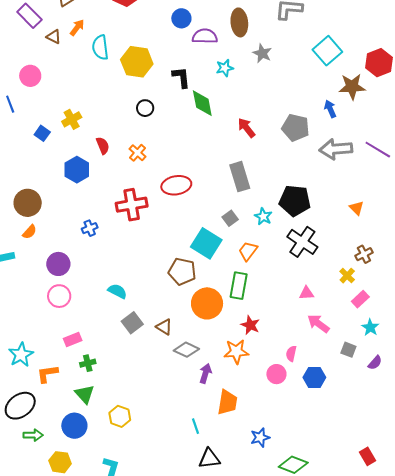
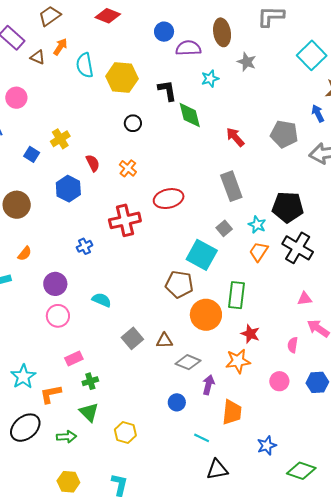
brown circle: (28, 203) -> (17, 205), moved
orange trapezoid: (248, 251) -> (259, 252), moved
cyan semicircle: (117, 291) -> (102, 300), moved
brown triangle: (164, 327) -> (164, 341), turned -30
pink semicircle: (291, 354) -> (293, 345), moved
blue circle: (74, 426) -> (177, 402), moved, size x0.7
cyan line: (196, 426) -> (202, 438), turned -42
green arrow: (33, 435) -> (66, 437), moved

